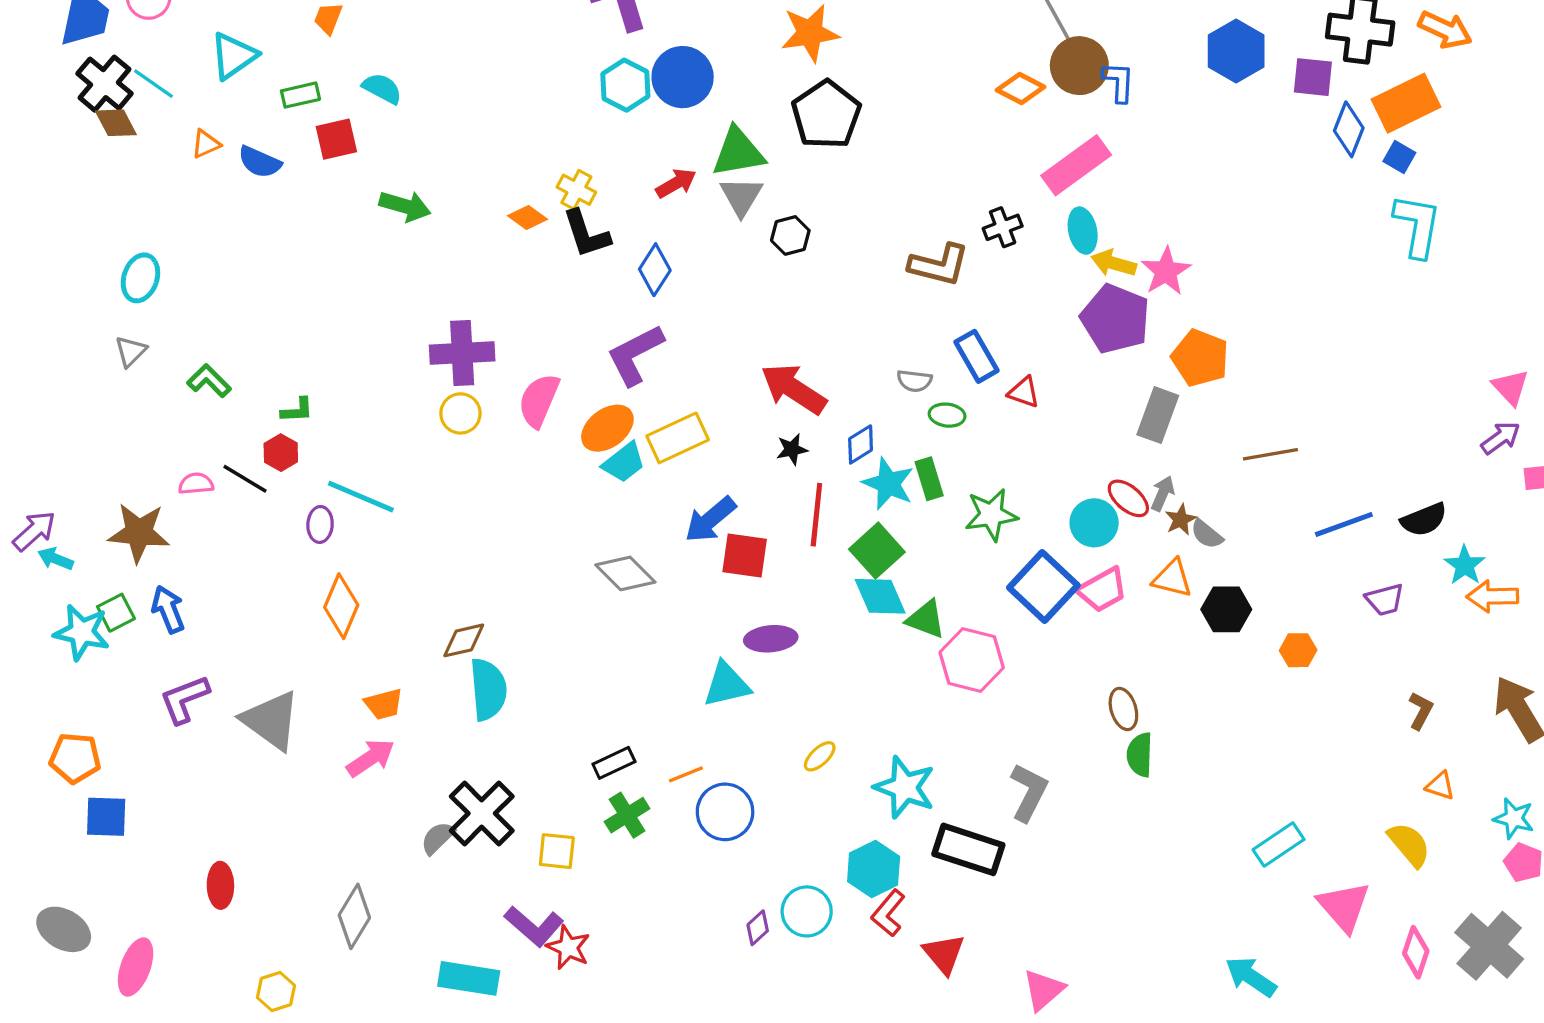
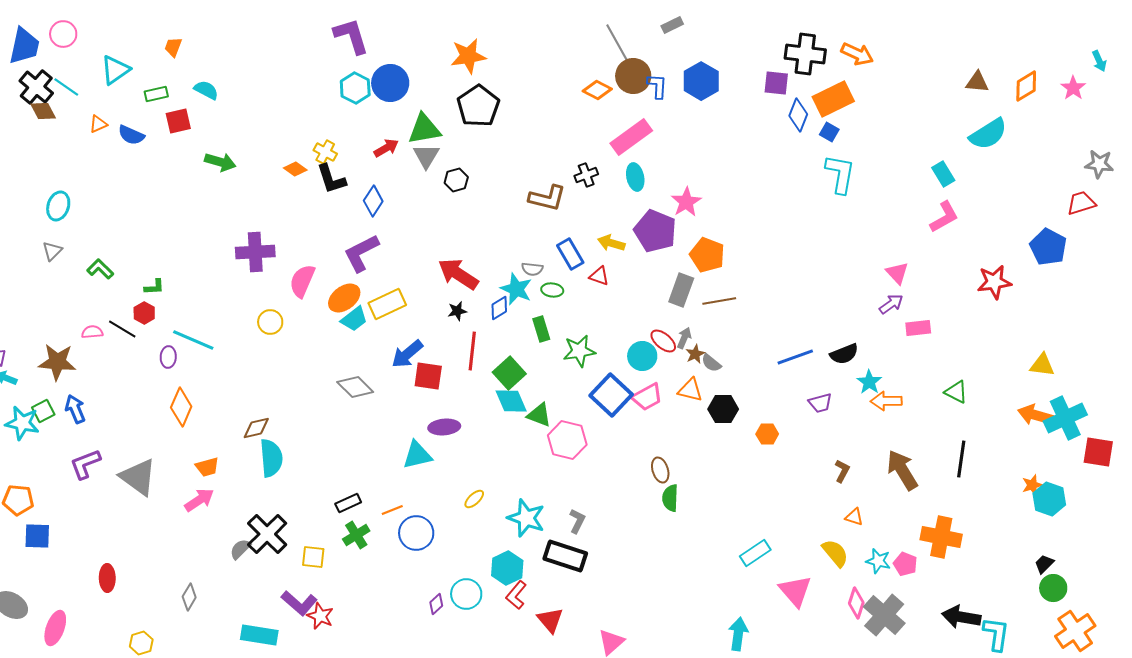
blue hexagon: (1236, 51) -> (701, 81), moved
yellow arrow: (1114, 263) -> (611, 243), moved
yellow circle: (460, 413) -> (270, 322), moved
brown line: (1270, 454) -> (719, 301), moved
cyan star: (888, 484) -> (516, 289), moved
gray L-shape: (1029, 792) -> (577, 521), moved, size x0.7
cyan star: (1514, 818) -> (878, 561), moved
gray diamond: (354, 916) -> (189, 597), size x0.7
pink diamond: (1416, 952) -> (856, 603), moved
cyan arrow: (1251, 977) -> (738, 634), turned 64

